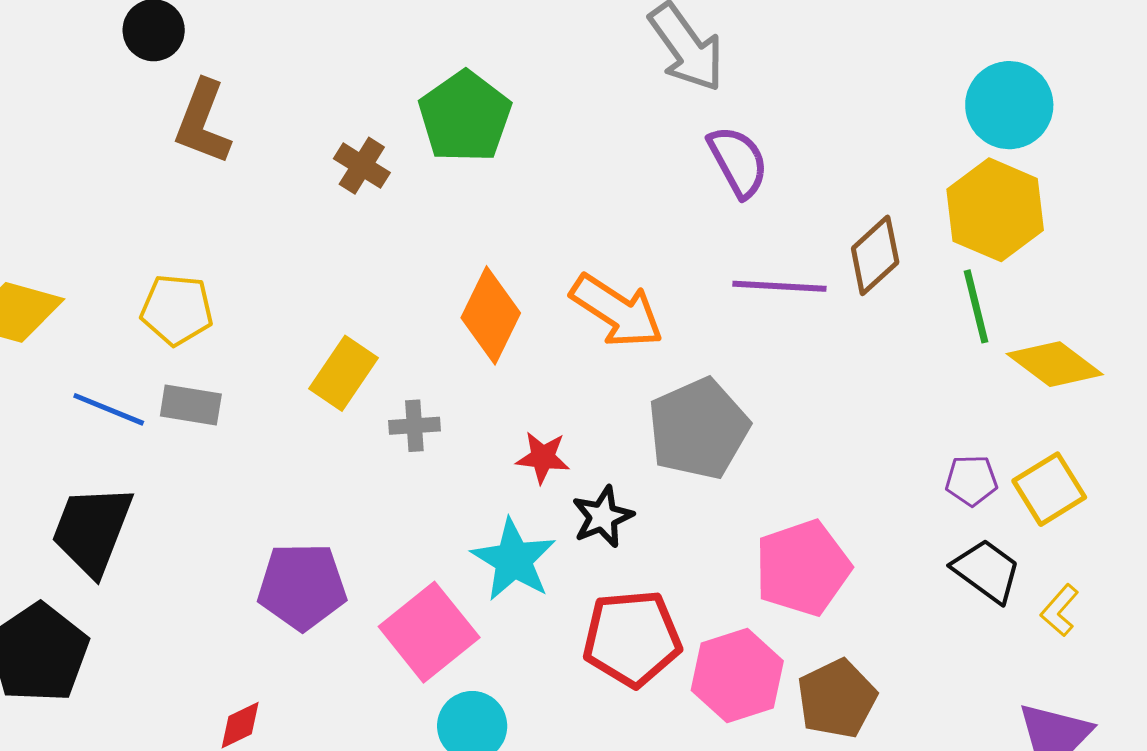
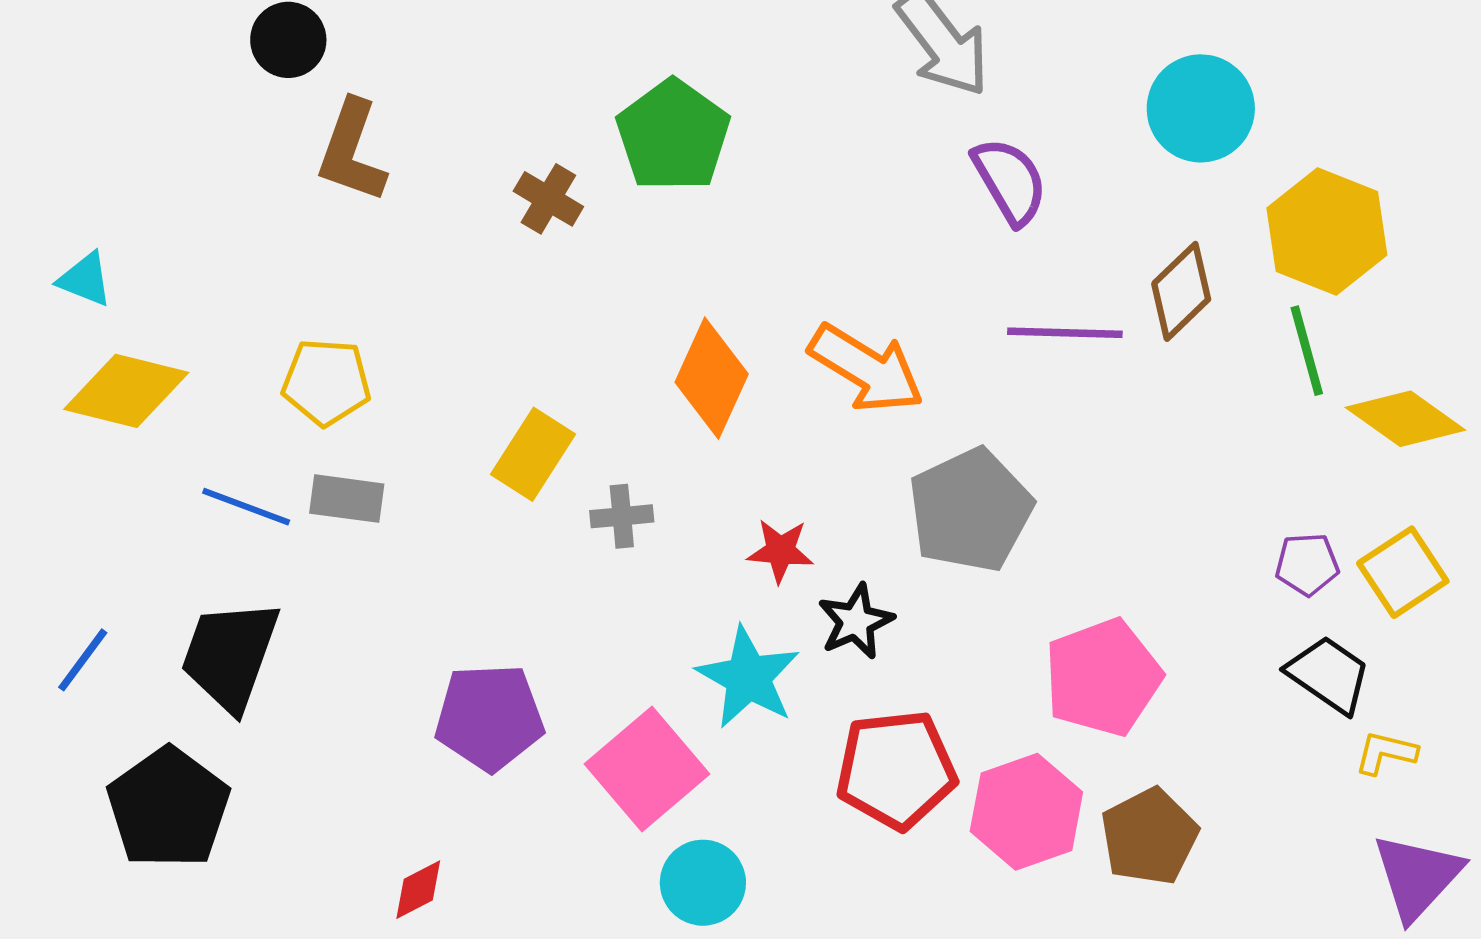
cyan circle: (1009, 105) -> (1201, 108), moved
yellow L-shape: (1060, 610) -> (1386, 753), moved, turned 64

